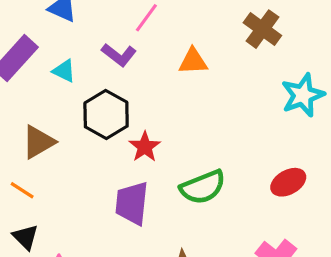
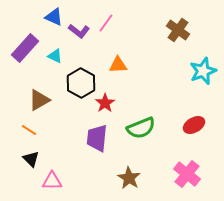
purple L-shape: (119, 55) -> (79, 31), moved
orange triangle: (193, 61) -> (118, 65), moved

